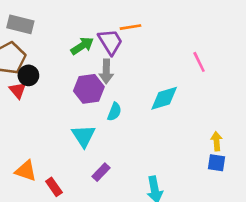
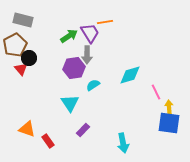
pink line: (199, 62) -> (156, 92), moved
cyan semicircle: (114, 112) -> (93, 85), turned -144
blue square: (216, 163) -> (169, 123), size x1.6

